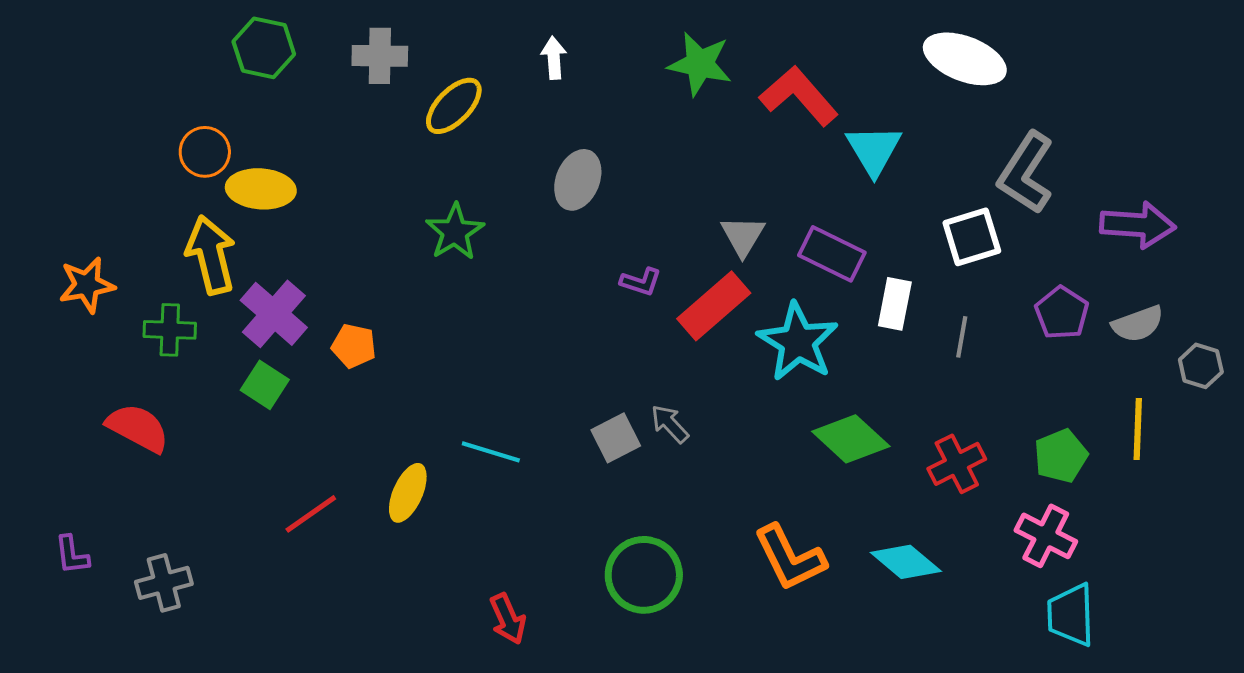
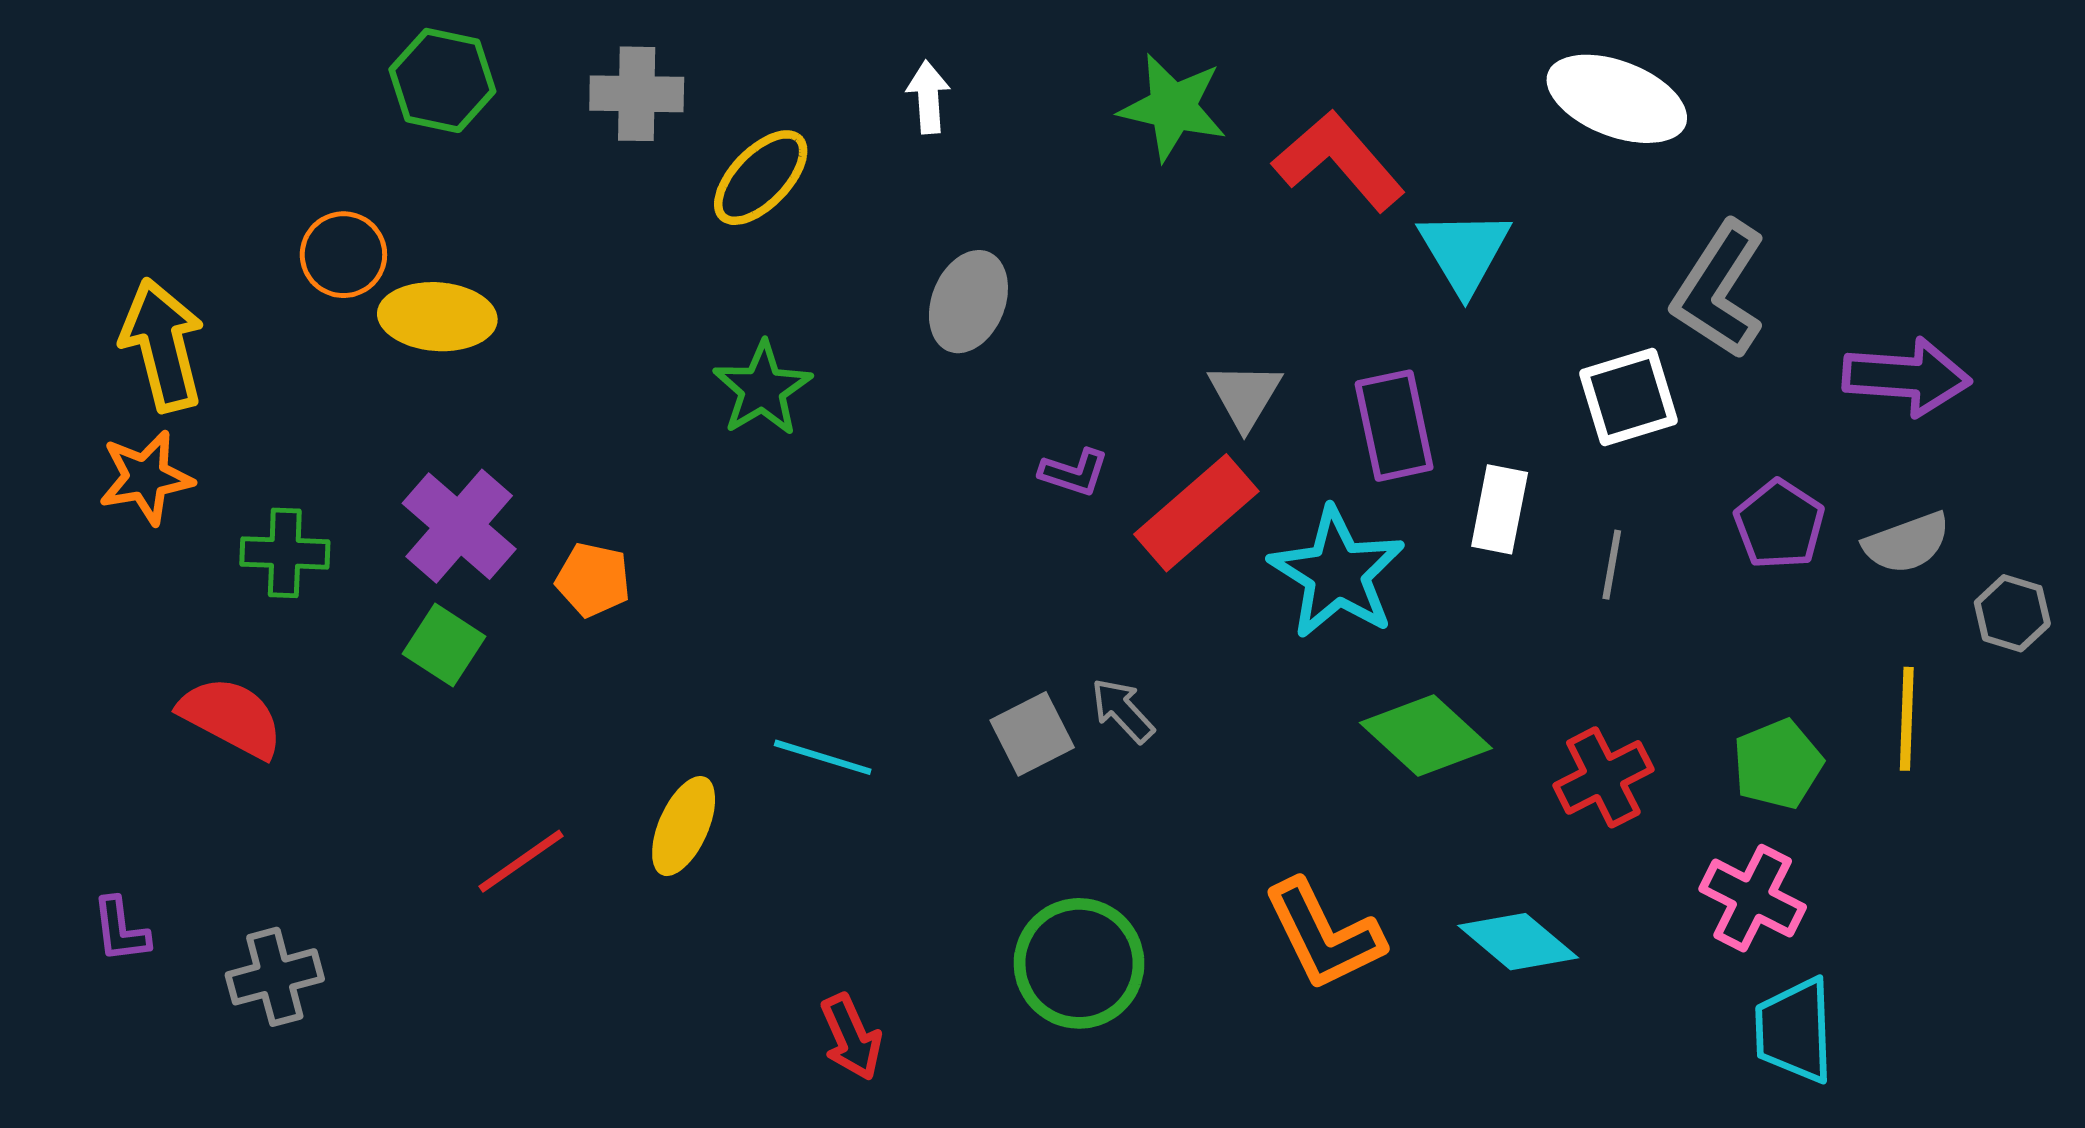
purple rectangle: (832, 254) -> (1394, 426), turned 52
yellow arrow: (211, 255) -> (163, 345), moved

